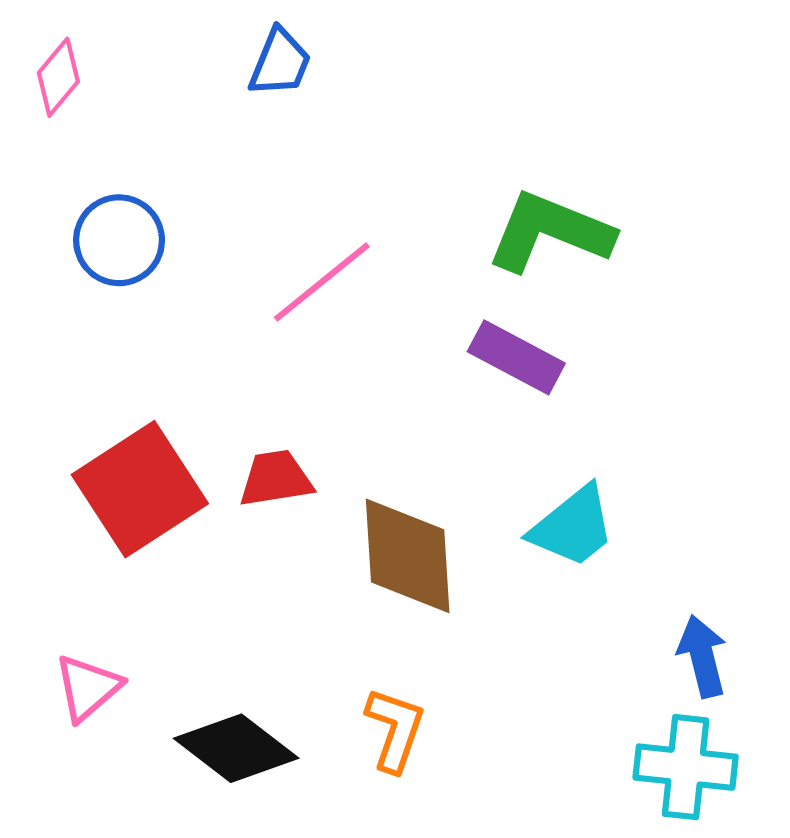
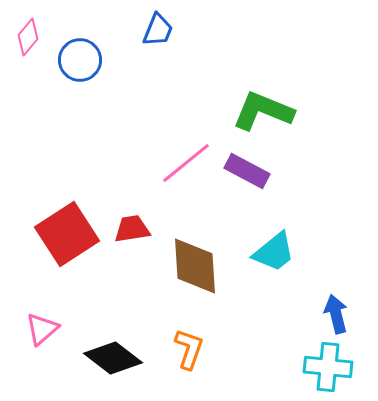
blue trapezoid: (280, 63) -> (158, 30), moved
blue circle: (119, 240) -> (80, 60), moved
pink line: (322, 282) -> (186, 163), moved

